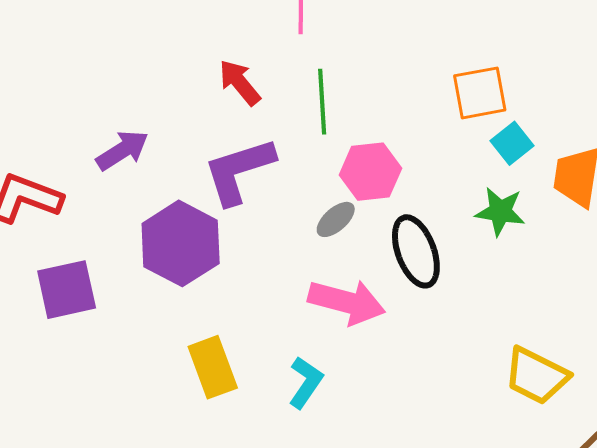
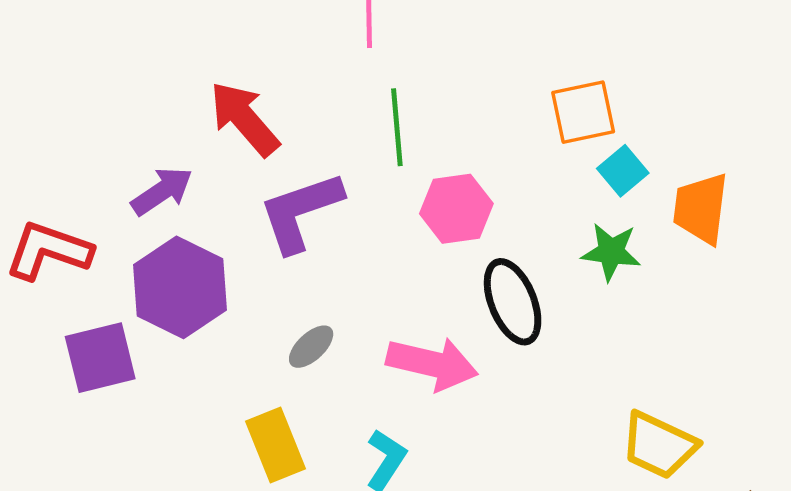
red arrow: (240, 82) -> (244, 119), moved, size x1.4
gray ellipse: (336, 219) -> (311, 347), moved
purple hexagon: (181, 243) -> (180, 287), moved

